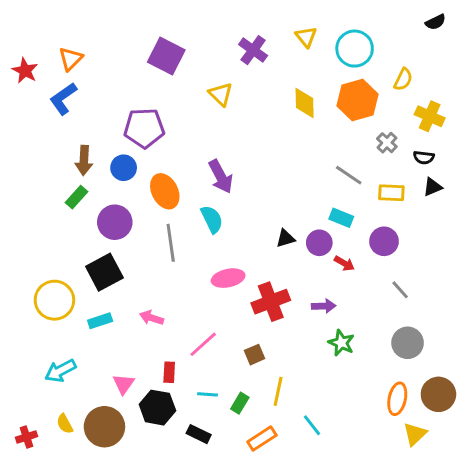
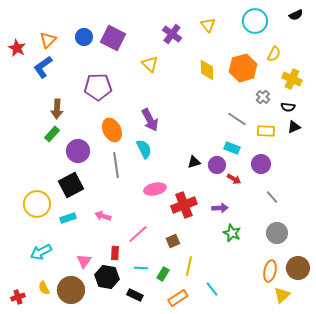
cyan circle: (355, 49) -> (255, 21), moved
blue circle: (124, 168) -> (84, 37), moved

